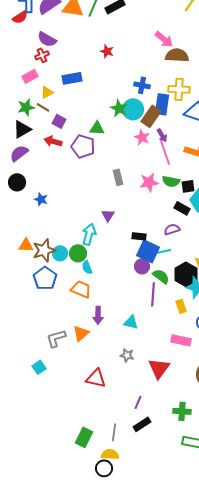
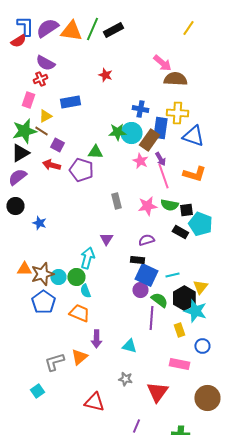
pink rectangle: (30, 76) -> (28, 100), turned -42
green star: (26, 107) -> (24, 131), size x1.4
green star: (119, 108) -> (117, 132), turned -30
purple semicircle: (172, 229) -> (146, 240), moved
cyan line: (164, 251) -> (172, 275), moved

